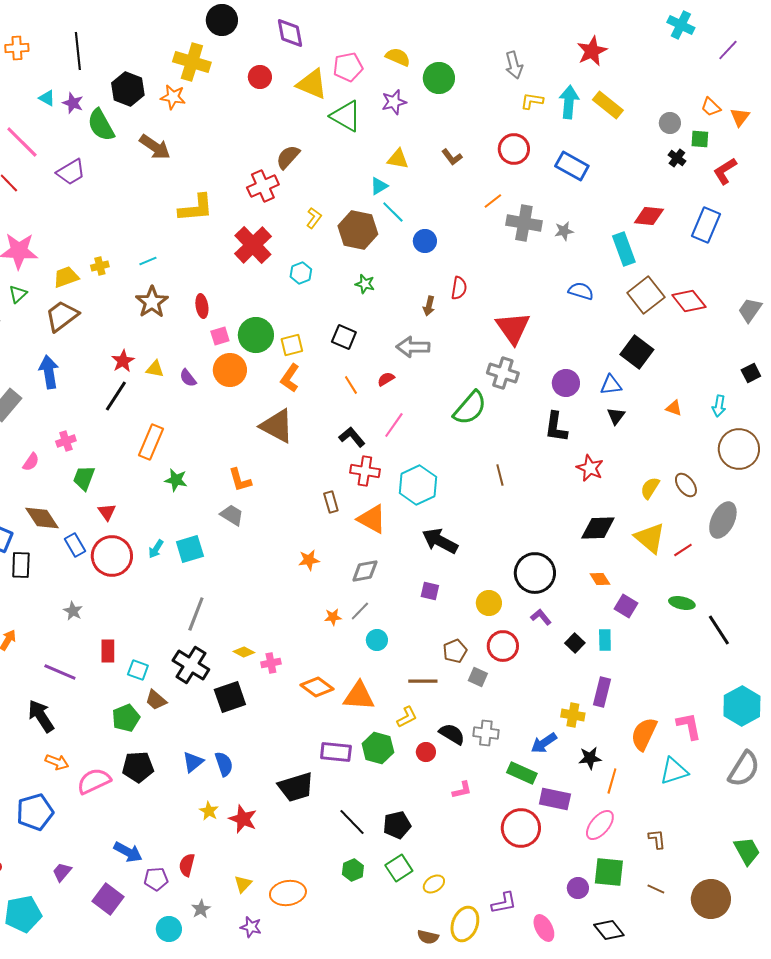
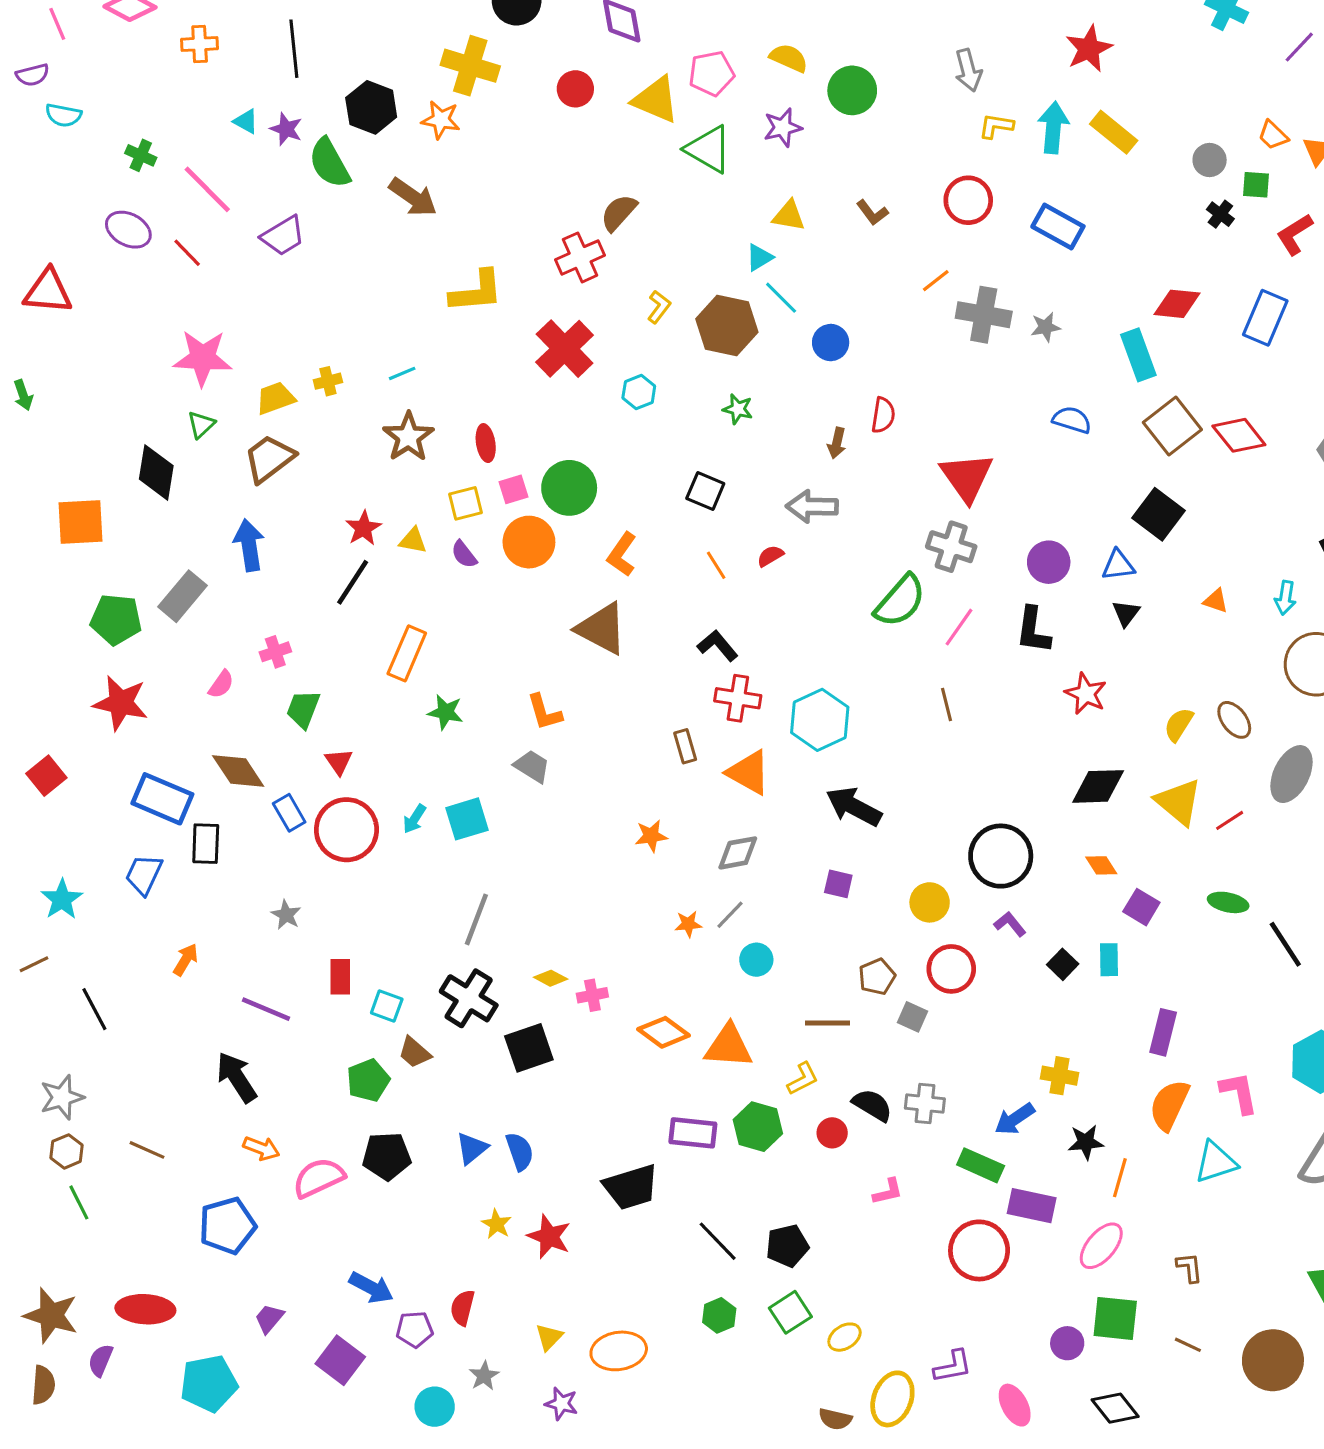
yellow square: (292, 345) -> (466, 503), moved
pink line: (394, 425) -> (959, 627), moved
purple rectangle: (602, 692) -> (1163, 1032), moved

